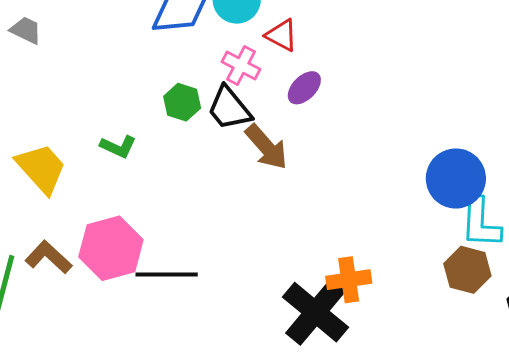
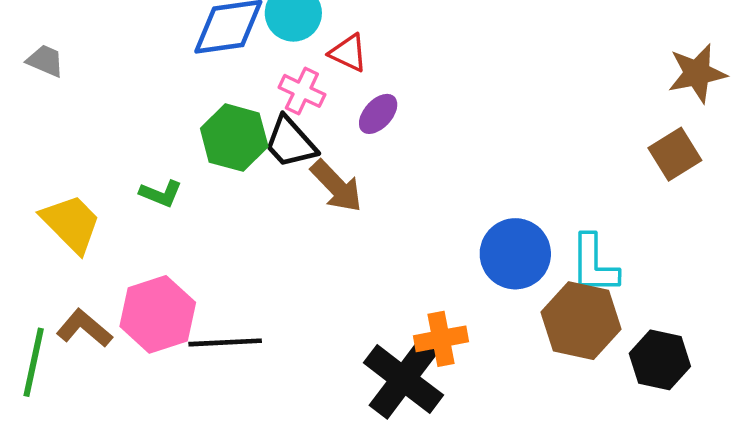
green hexagon: (182, 102) -> (234, 138), size x1.5
blue circle: (456, 178) -> (515, 254), moved
brown hexagon: (467, 270) -> (581, 321), size x1.4

